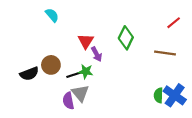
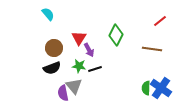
brown circle: (51, 65) -> (54, 48), moved
black semicircle: (29, 74) -> (52, 68), moved
black line: (74, 75) -> (95, 69), moved

